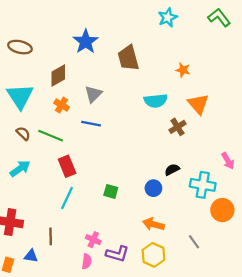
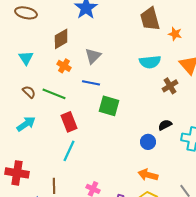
brown trapezoid: (128, 58) -> (150, 19), moved
cyan triangle: (20, 96) -> (26, 58), size x0.6
green square: (111, 191) -> (109, 106), moved, size x1.5

